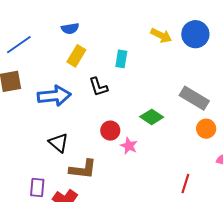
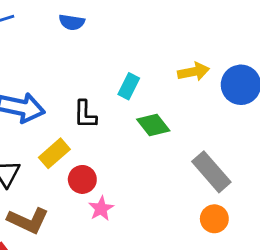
yellow arrow: (161, 35) -> (194, 72), turned -55
yellow rectangle: (76, 56) -> (54, 153), moved
green diamond: (152, 117) -> (153, 125), moved

